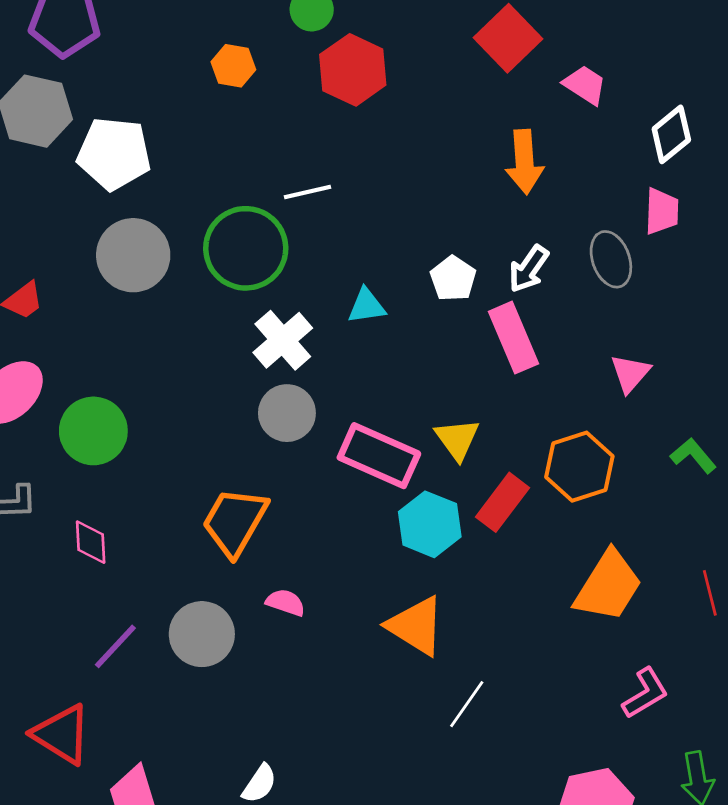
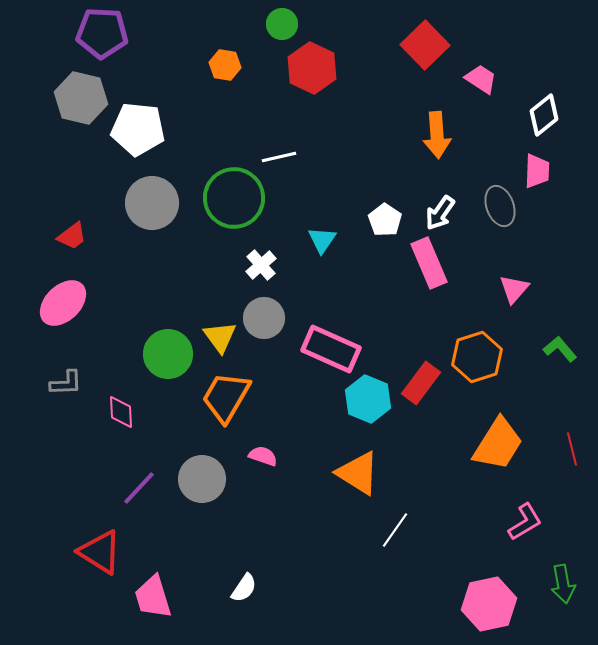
cyan triangle: (367, 306) -> (322, 240), turned -48
white cross: (283, 340) -> (261, 265), size x0.7
green circle: (93, 431) -> (168, 354), moved
yellow triangle: (457, 439) -> (220, 337), moved

